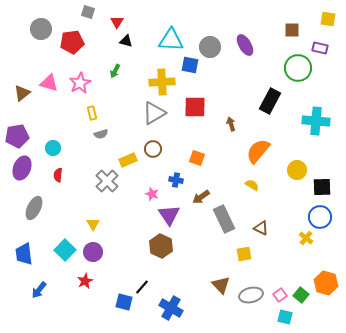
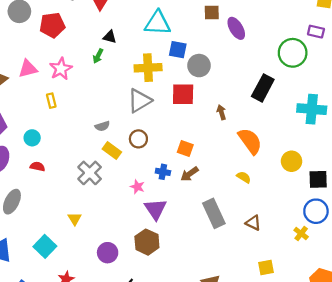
brown square: (292, 30) -> (212, 12), moved
black triangle: (126, 41) -> (110, 37), moved
gray circle: (210, 47) -> (199, 66), moved
pink triangle: (49, 83) -> (28, 69), turned -30
yellow rectangle: (92, 113) -> (51, 101), moved
gray semicircle: (101, 134) -> (102, 126), moved
orange semicircle: (258, 151) -> (250, 141), turned 104
yellow rectangle: (128, 160) -> (112, 151), turned 60
red semicircle: (58, 175) -> (37, 167), turned 96
brown arrow: (201, 197) -> (189, 174), moved
purple circle: (93, 252) -> (108, 253), moved
yellow square: (244, 254) -> (266, 268), moved

